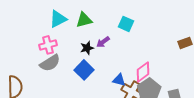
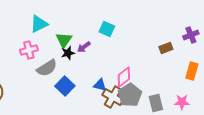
green triangle: (84, 20) -> (64, 40), moved, turned -42
gray semicircle: (50, 63) -> (47, 68), moved
blue square: (84, 70) -> (65, 86), moved

